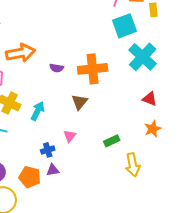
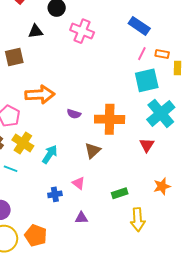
red triangle: (150, 99) -> (147, 145), moved, turned 35
pink triangle: (70, 136) -> (79, 183), turned -40
purple triangle: (53, 170) -> (81, 218), moved
orange pentagon: (30, 177) -> (36, 235), moved

